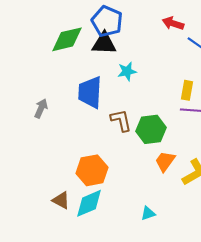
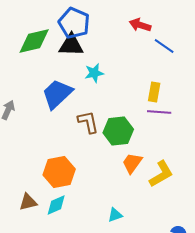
blue trapezoid: (90, 92) -> (57, 94), turned 44
brown triangle: (61, 200) -> (28, 202), turned -42
cyan diamond: (89, 203) -> (56, 205), size x0.7

